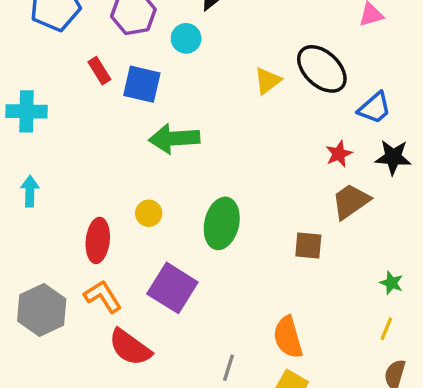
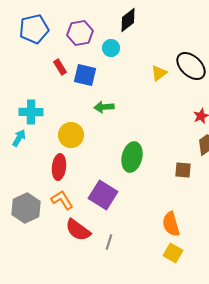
cyan cross: (26, 111) -> (31, 112), moved
green arrow: (174, 139) -> (104, 107), size x0.7
cyan arrow: (30, 191) -> (19, 138), turned 30
yellow circle: (149, 213) -> (71, 135), moved, size x1.6
gray line: (228, 368) -> (109, 242), moved

